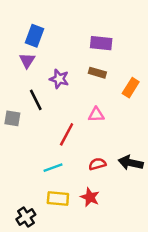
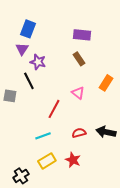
brown rectangle: (97, 73) -> (79, 59), turned 40
purple star: (59, 79) -> (38, 62), moved
orange rectangle: (131, 88) -> (106, 83), moved
pink triangle: (96, 115) -> (78, 93), turned 40
yellow rectangle: (58, 198) -> (47, 161), turned -36

